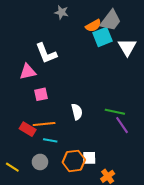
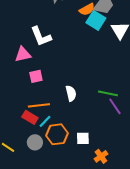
cyan square: (103, 37) -> (96, 20), turned -36
red rectangle: (28, 129) -> (30, 117), moved
cyan line: (50, 140) -> (45, 121), turned -56
orange hexagon: (74, 161) -> (57, 134), moved

